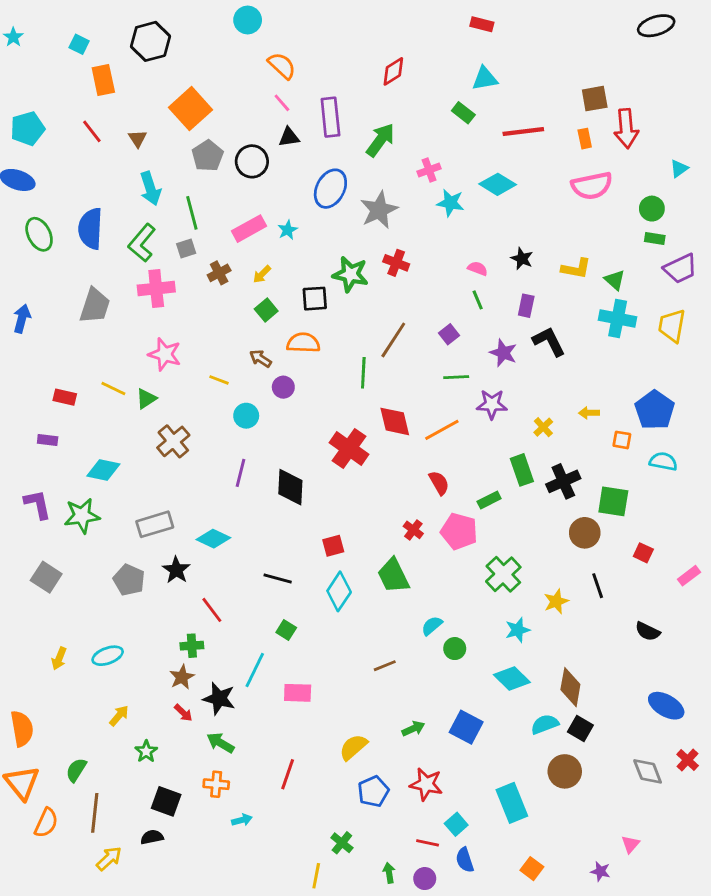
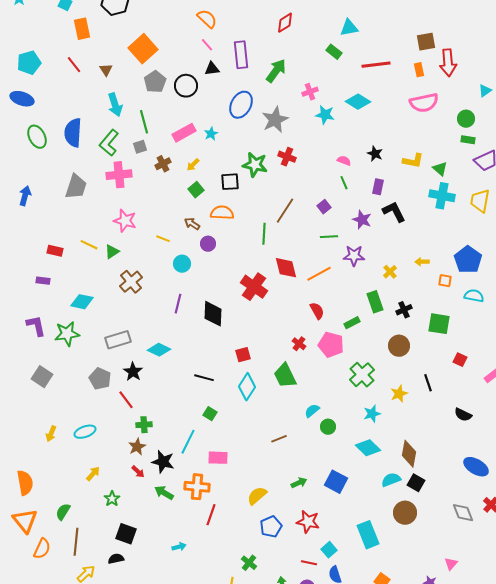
black cross: (563, 481) -> (404, 310), size x0.7
brown circle: (585, 533) -> (399, 346), moved
red line: (212, 610) -> (126, 400), moved
orange cross: (216, 784) -> (197, 487), moved, size x1.4

